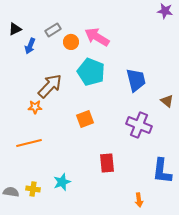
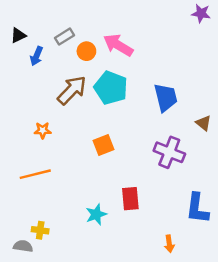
brown arrow: (50, 86) -> (72, 90), moved
cyan star: (62, 182) -> (96, 214), moved
gray semicircle: (11, 192) -> (23, 246), moved

